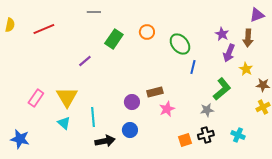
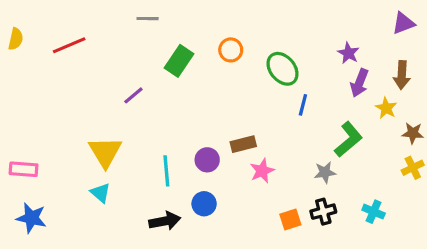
brown arrow: (248, 38) -> (402, 75), moved
pink rectangle: (36, 98) -> (24, 169), moved, turned 60
cyan line: (93, 117) -> (166, 171), moved

